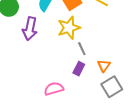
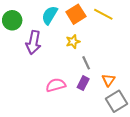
yellow star: (69, 28) -> (73, 42), size x0.6
pink semicircle: (54, 89) -> (56, 85), moved

